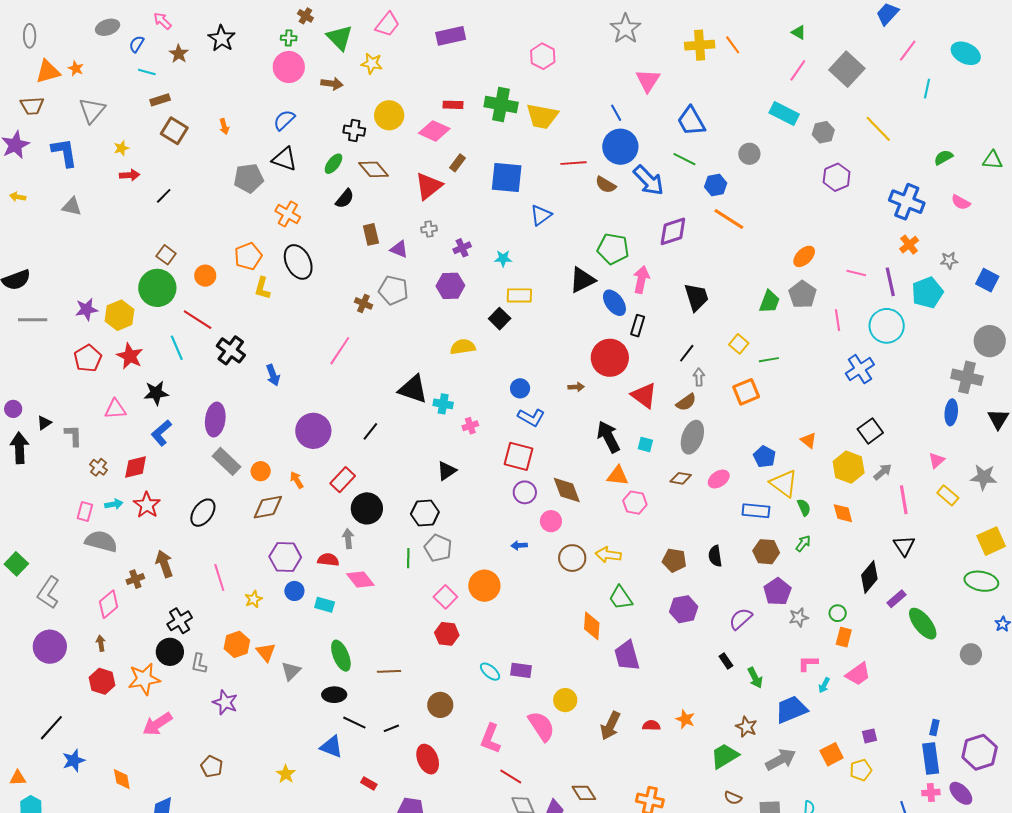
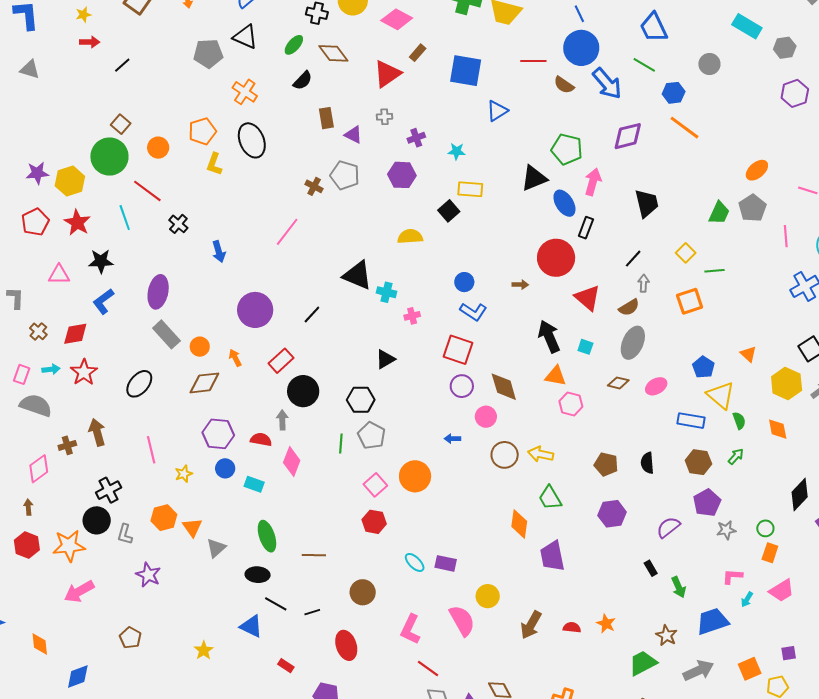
black cross: (231, 350) -> (178, 224), size x0.7
pink diamond: (360, 580) -> (292, 462), turned 56

